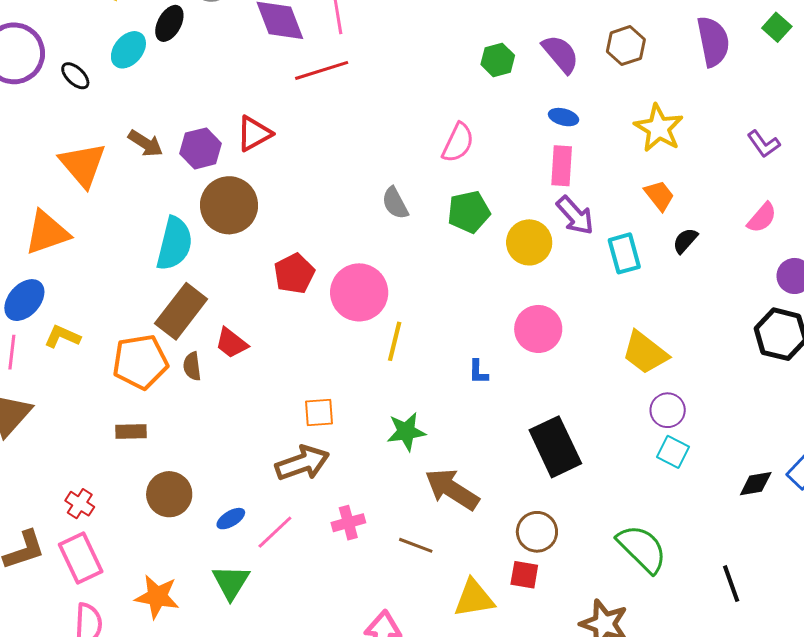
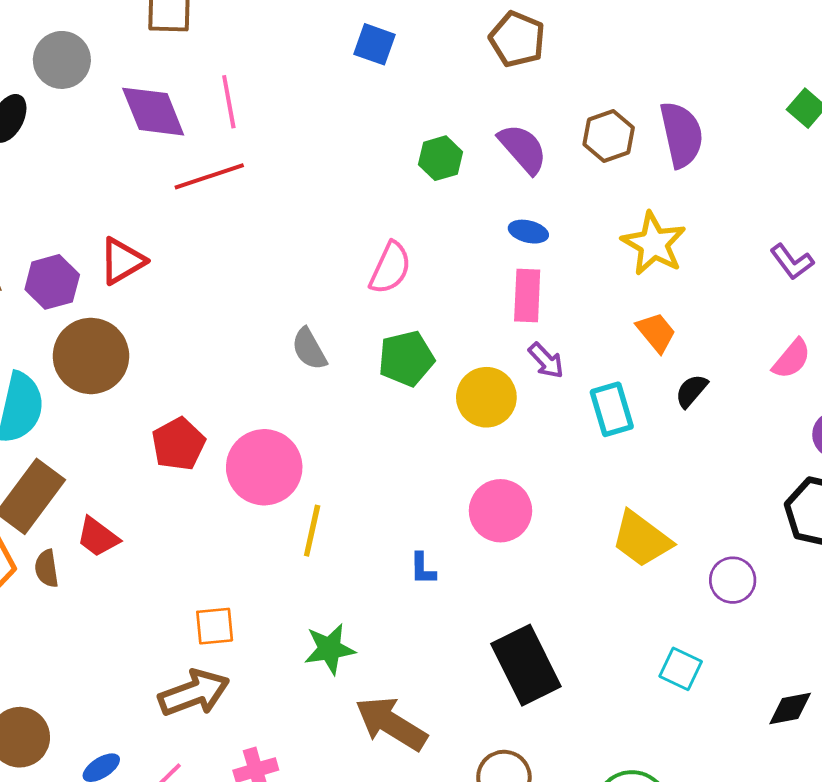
purple semicircle: (713, 41) -> (681, 135), moved
purple arrow: (575, 215) -> (546, 361), size x0.7
purple circle: (668, 410) -> (733, 580), moved

